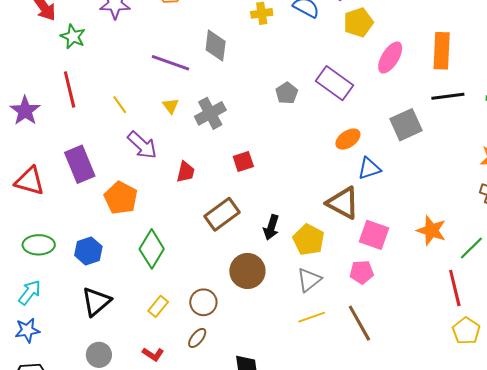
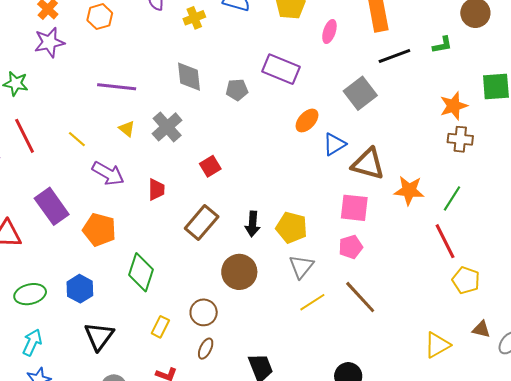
gray diamond: (216, 46) -> (189, 77), moved
pink ellipse: (390, 58) -> (329, 31), size x0.7
gray pentagon: (287, 93) -> (237, 90), turned -30
brown triangle: (343, 203) -> (368, 164), moved

